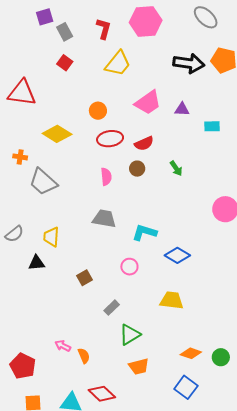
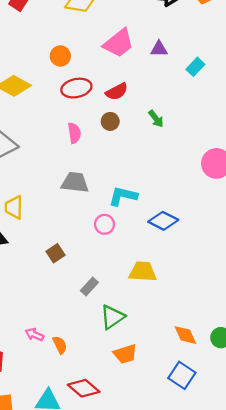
cyan rectangle: (212, 126) -> (195, 67), turned -42
pink circle: (129, 267) -> (105, 224), moved
yellow trapezoid: (172, 300) -> (143, 272), moved
orange diamond: (191, 353) -> (185, 335), turned 50

